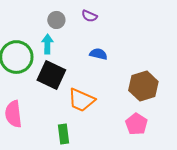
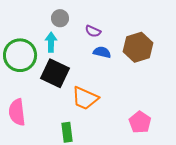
purple semicircle: (89, 16) -> (93, 31), moved
brown hexagon: (143, 86) -> (138, 47), moved

